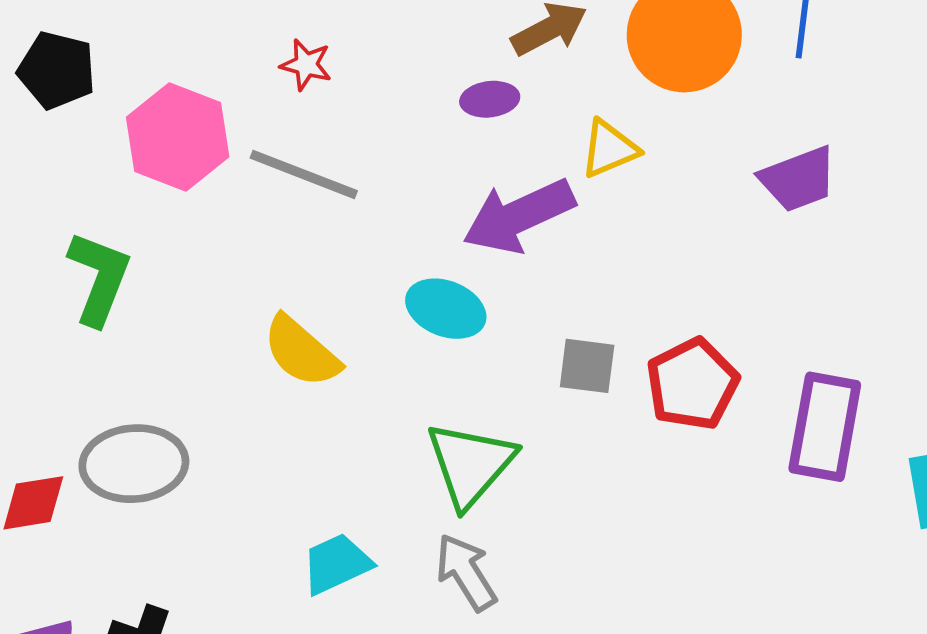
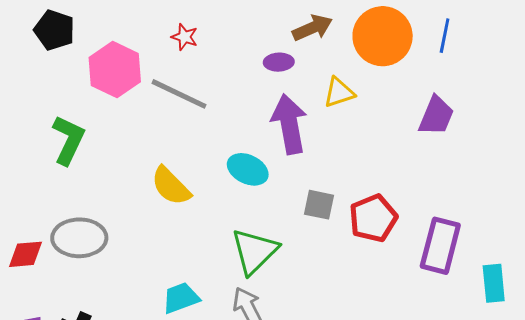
purple trapezoid: (798, 179) -> (436, 116), turned -51
purple arrow: (519, 216) -> (289, 124), turned 100

